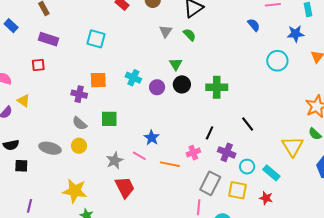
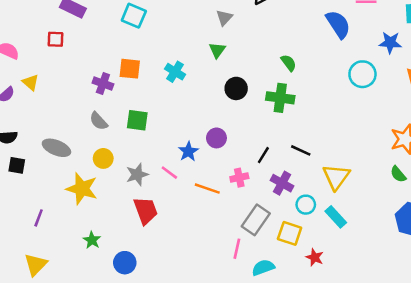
blue semicircle: (254, 25) -> (338, 24), size x1.6
green semicircle: (189, 35) -> (289, 63), moved
green triangle: (176, 64) -> (217, 50), moved
purple circle: (157, 87) -> (216, 138), moved
black line: (248, 124) -> (301, 150), moved, turned -35
yellow circle: (79, 146) -> (103, 158), moved
yellow triangle: (293, 146) -> (336, 177), moved
yellow star: (75, 191) -> (82, 189), moved
red star: (266, 198) -> (315, 257), moved
purple line: (30, 206) -> (39, 218), moved

